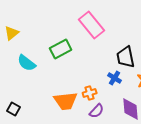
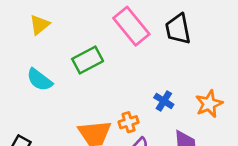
yellow triangle: (12, 33) -> (40, 25), moved
black trapezoid: (126, 57) -> (178, 29), moved

